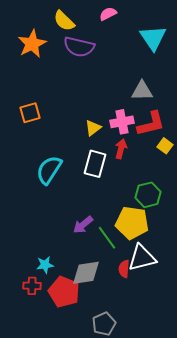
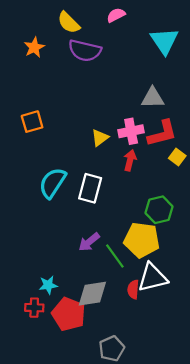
orange star: (32, 44) -> (34, 47), size x0.7
white rectangle: (95, 164) -> (90, 188), moved

